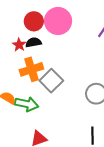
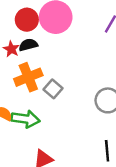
gray square: (51, 81) -> (53, 89), size x0.7

